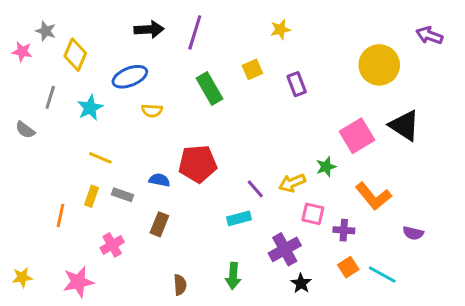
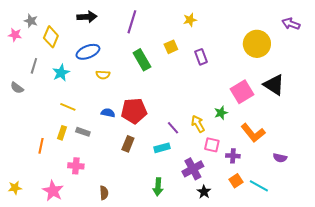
black arrow: (149, 30) -> (87, 17), moved
blue semicircle: (159, 180) -> (108, 113), moved
yellow arrow: (292, 183) -> (198, 124), turned 84
brown rectangle: (159, 224) -> (128, 144), moved
pink cross: (112, 245) -> (76, 166), turned 35
pink star: (78, 282) -> (53, 191), turned -30
brown semicircle: (180, 285) -> (104, 193), moved

